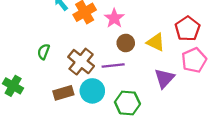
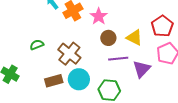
green semicircle: (44, 52) -> (37, 45), turned 48
purple line: (113, 65) -> (118, 59), moved

